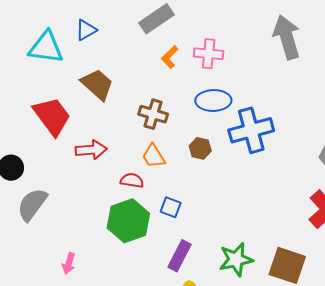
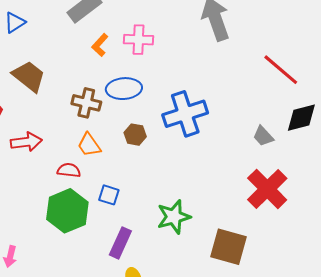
blue ellipse: (213, 101) -> (124, 89), moved
green star: (236, 259) -> (174, 217), moved

